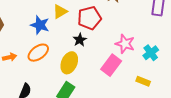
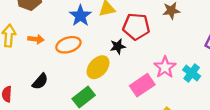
cyan cross: (151, 53) -> (192, 73), moved, turned -35

